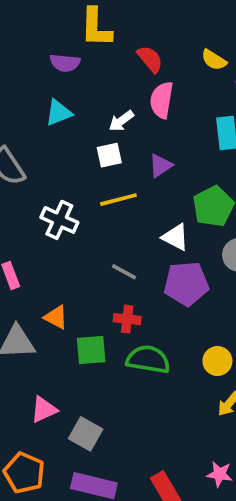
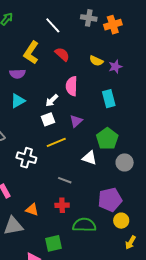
yellow L-shape: (96, 27) -> (31, 53), turned 40
red semicircle: (150, 59) -> (62, 54), moved
purple pentagon: (186, 284) -> (110, 200), moved
red cross: (127, 319) -> (62, 205), moved
green square: (91, 350) -> (54, 243), moved

